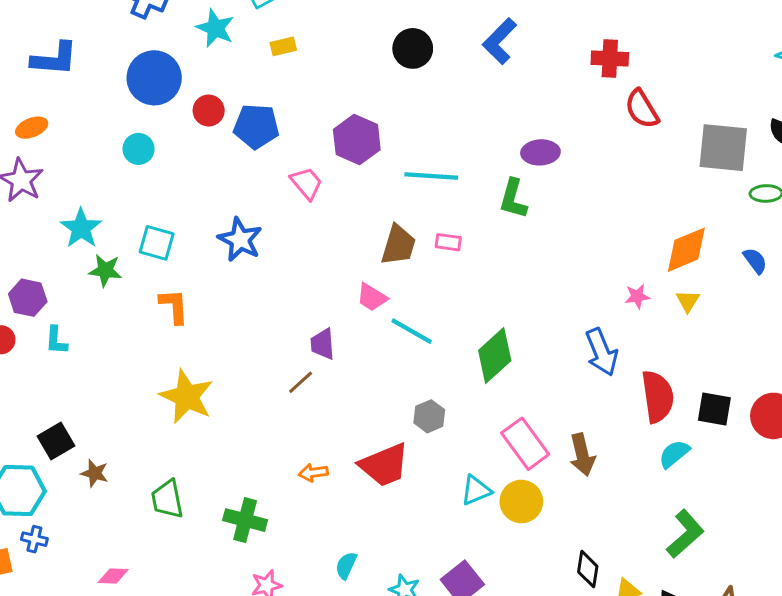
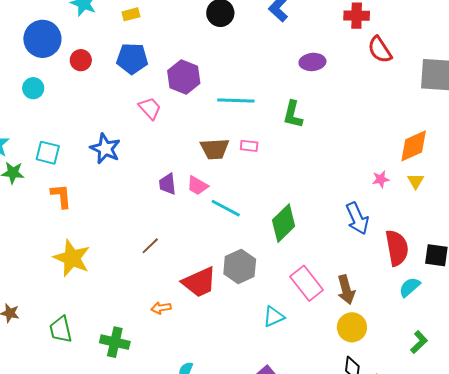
blue pentagon: (256, 126) -> (132, 59), moved
purple ellipse: (540, 152) -> (312, 62), moved
brown trapezoid: (398, 245) -> (215, 149), turned 72
purple trapezoid: (323, 344) -> (168, 184), moved
gray hexagon: (429, 416) -> (240, 267), size x1.5
red trapezoid: (384, 465) -> (199, 282), moved
yellow circle: (521, 501) -> (352, 327), moved
green L-shape: (685, 534) -> (419, 342), size x0.7

